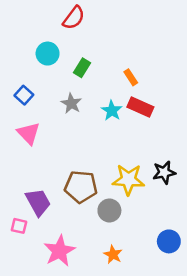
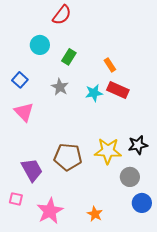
cyan star: (112, 111) -> (94, 93), turned 30
gray circle: (109, 210) -> (130, 177), moved
pink square: (19, 226) -> (16, 199), moved

